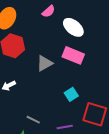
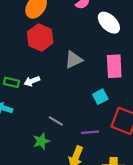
pink rectangle: (73, 55) -> (114, 66), moved, turned 60

